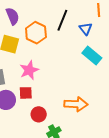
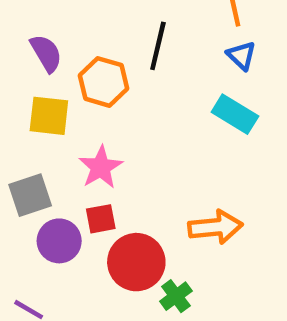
blue triangle: (86, 29) -> (241, 56), moved
red circle: (39, 114) -> (136, 262), size x1.6

